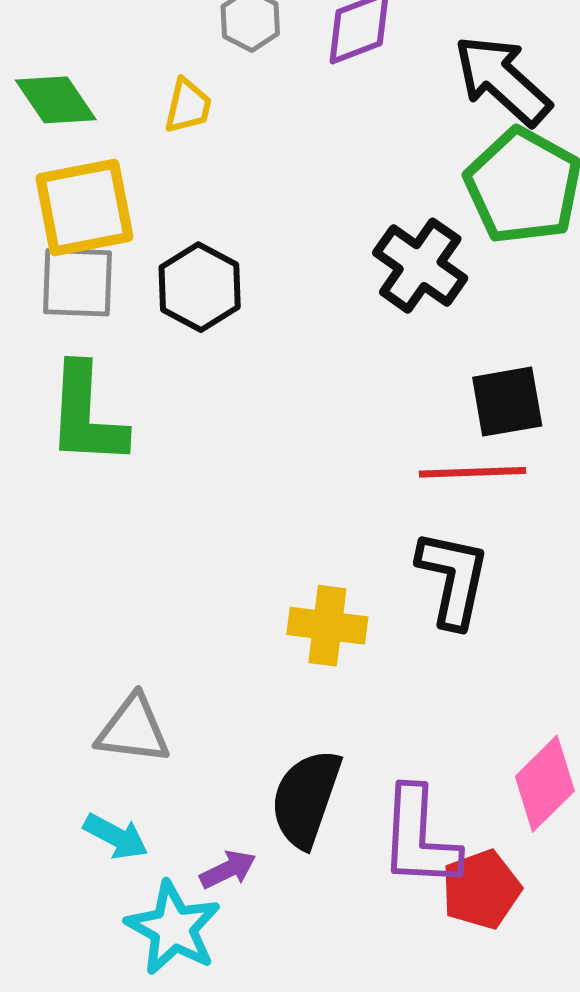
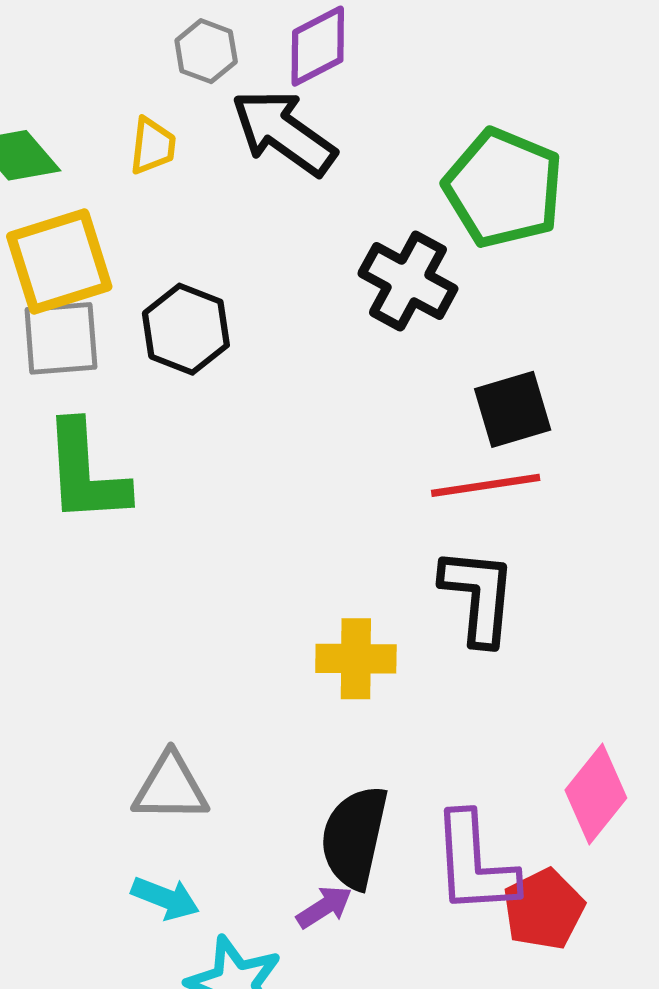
black arrow: (502, 80) -> (284, 132), moved
purple arrow: (228, 870) -> (324, 907), moved

